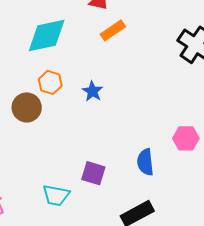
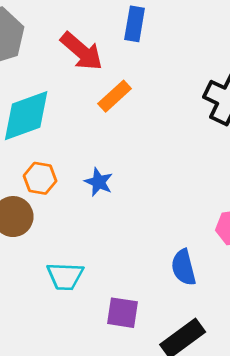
purple square: (93, 173) -> (122, 313), moved
cyan trapezoid: (56, 195) -> (65, 276), moved

